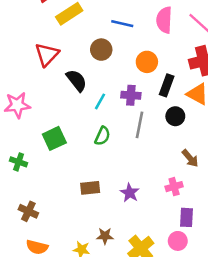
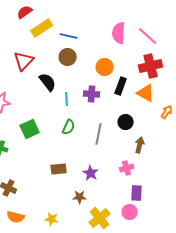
blue line: (122, 24) -> (69, 36), moved
cyan line: (100, 101) -> (67, 99), turned -32
black circle: (175, 116) -> (126, 122), moved
gray line: (140, 125) -> (99, 134), moved
brown arrow: (190, 158) -> (140, 145), turned -126
brown star: (105, 236) -> (80, 197), moved

